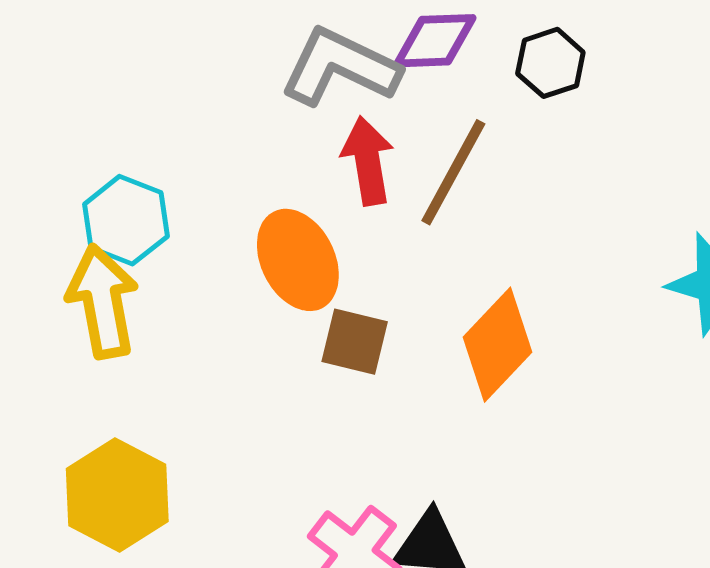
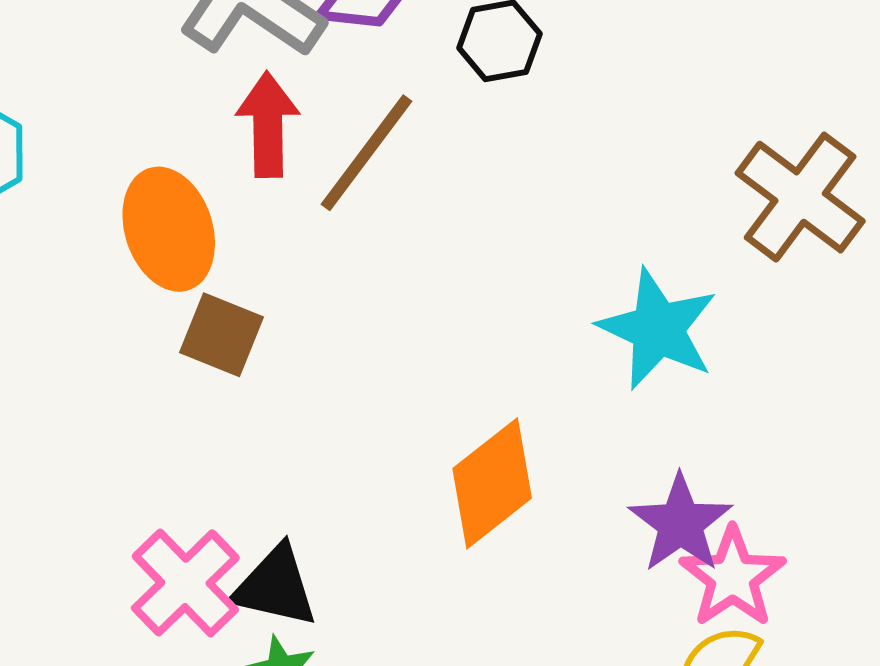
orange diamond: (498, 345) -> (492, 483), moved

